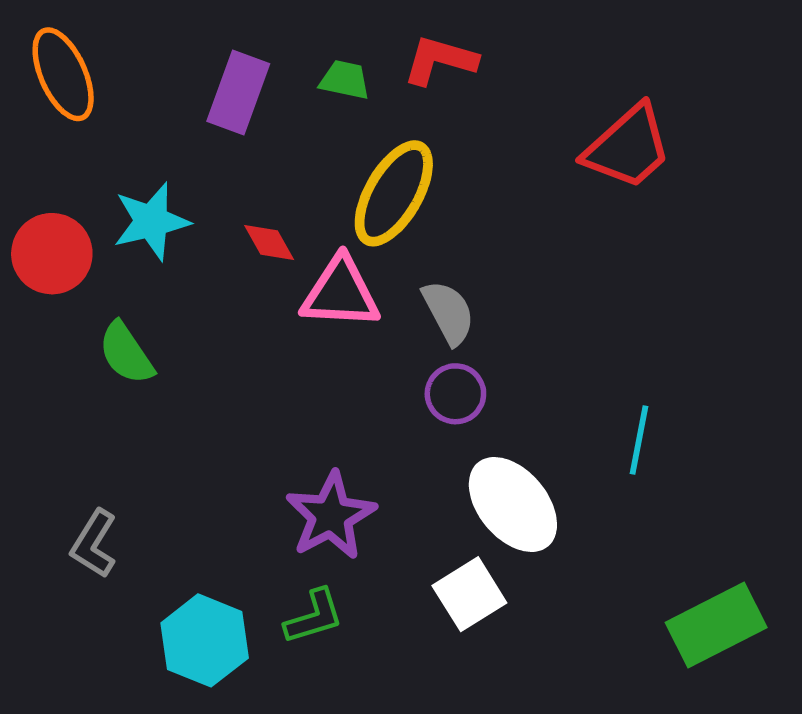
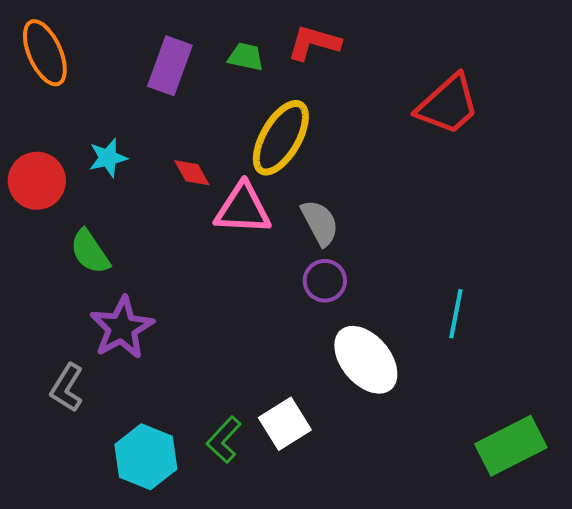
cyan star: (151, 221) -> (108, 158), size x0.7
purple star: (331, 516) -> (122, 328), moved
white square: (469, 594) -> (285, 424), moved
green L-shape: (314, 617) -> (224, 440), turned 150

